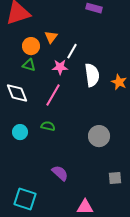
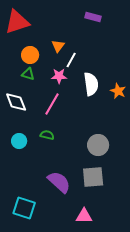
orange triangle: (51, 37) -> (58, 46), moved
purple semicircle: (60, 173) -> (59, 182), size x1.4
gray square: (115, 178) -> (93, 177), moved, size x1.6

